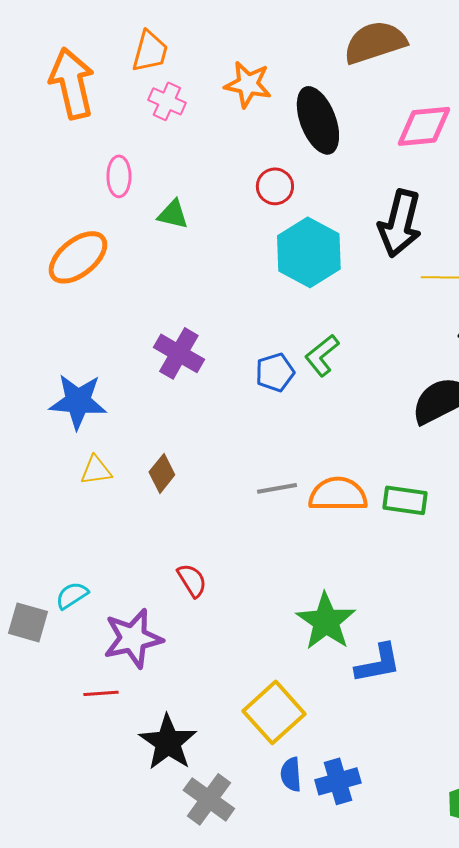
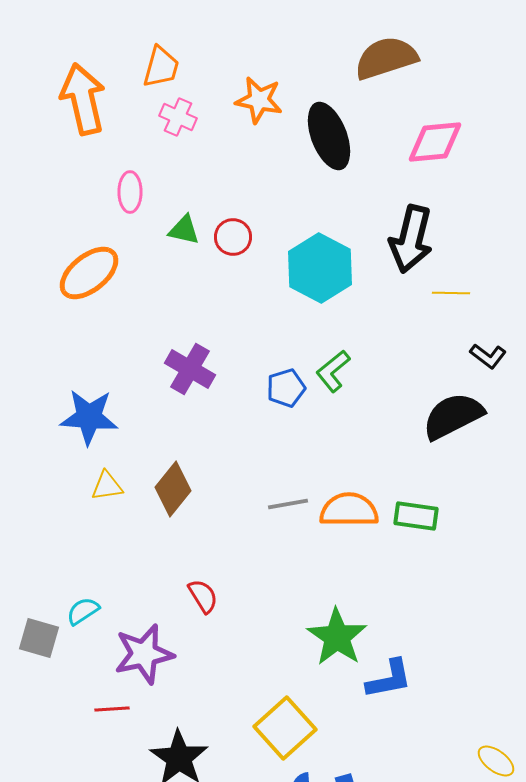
red circle: (275, 186) -> (233, 237), moved
brown diamond: (162, 473) -> (173, 489), size x1.4

